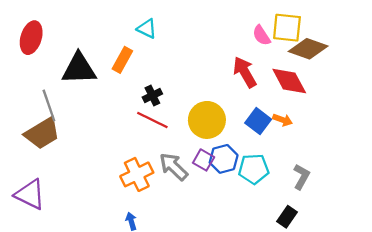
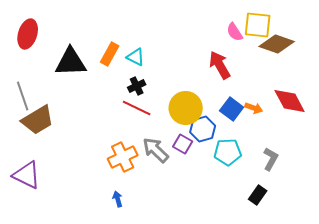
cyan triangle: (147, 29) -> (136, 57), moved
red diamond: (289, 81) -> (290, 101), moved
gray line: (49, 105) -> (23, 96), moved
blue hexagon: (224, 159) -> (203, 129), moved

